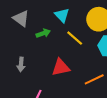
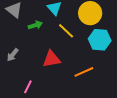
gray arrow: (21, 64) -> (13, 55), turned 32

